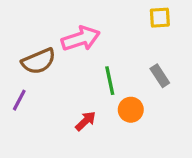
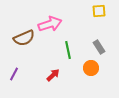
purple line: (19, 100) -> (14, 74), moved
orange circle: (131, 110) -> (91, 68), moved

